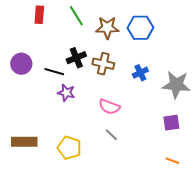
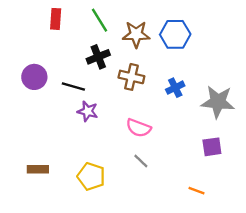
black cross: (76, 58) -> (98, 57), moved
brown rectangle: (24, 142) -> (38, 169), size x0.7
orange line: (172, 161) -> (197, 191), moved

